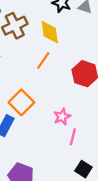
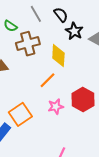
pink star: (62, 117) -> (56, 107), moved

